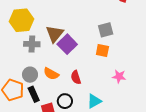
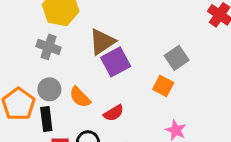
gray square: (106, 30) -> (177, 58), turned -35
gray cross: (32, 44) -> (49, 47), moved
red semicircle: (76, 77) -> (114, 113), turned -120

